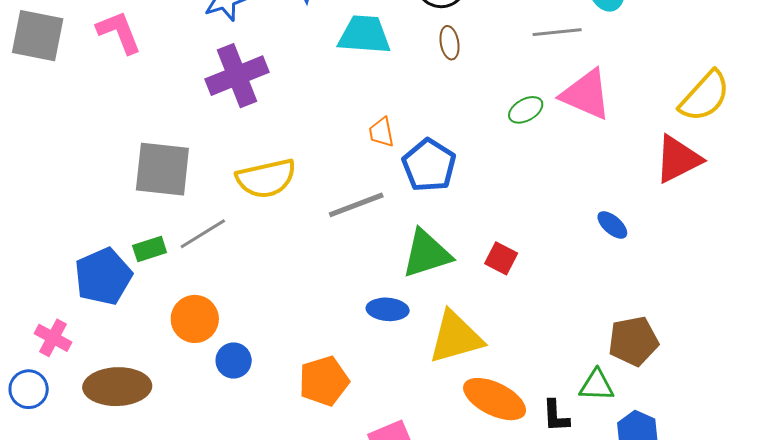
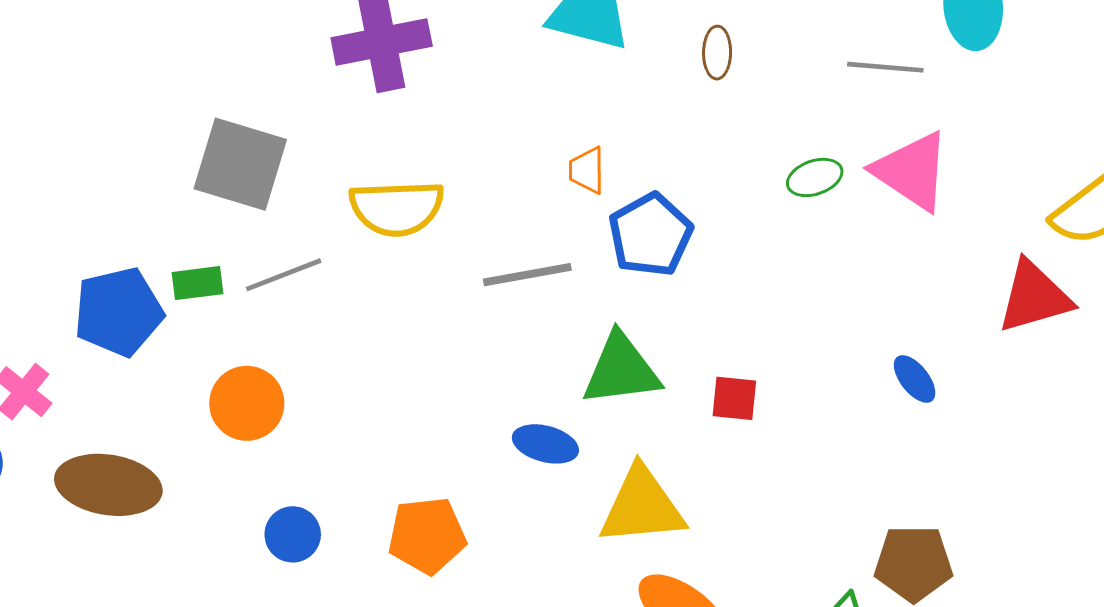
red square: (501, 258) -> (734, 398), turned -32
blue circle: (234, 361) -> (293, 534), moved

